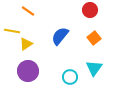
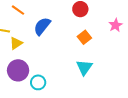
blue semicircle: (60, 36) -> (42, 26), moved
cyan circle: (70, 77) -> (38, 82), moved

